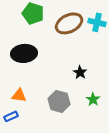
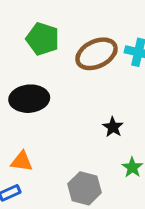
gray hexagon: (59, 101) -> (85, 188), moved

